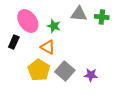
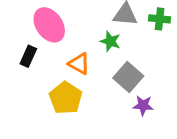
green star: (54, 26) -> (110, 41), moved
gray square: (65, 71) -> (128, 77), moved

